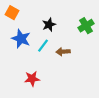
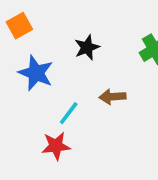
orange square: (12, 13) -> (19, 26), turned 32
cyan line: (43, 46) -> (69, 113), moved

